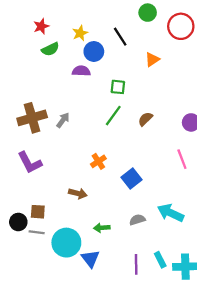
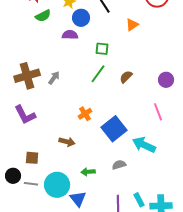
blue square: (132, 179) -> (114, 129), size x1.4
cyan arrow: (170, 213) -> (144, 145), moved
black circle: (18, 222) -> (13, 176), moved
gray line: (37, 232) -> (31, 184), moved

